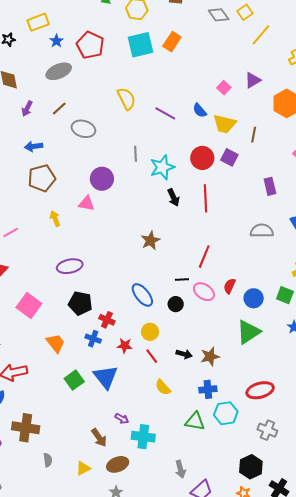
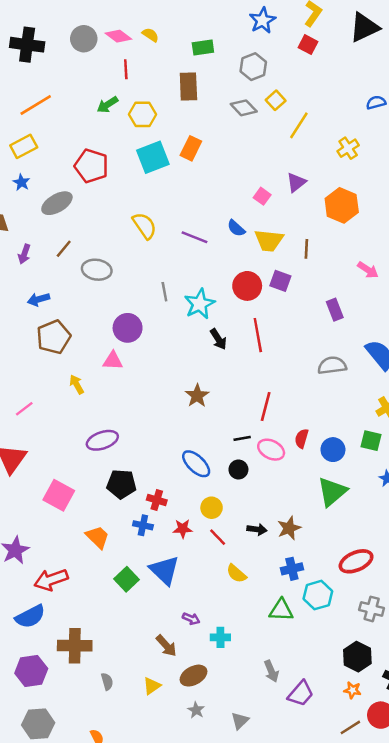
blue star: (56, 41) -> (21, 182), moved
cyan cross: (143, 437) -> (220, 637), size x0.7

